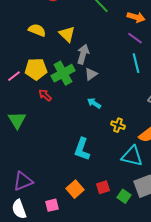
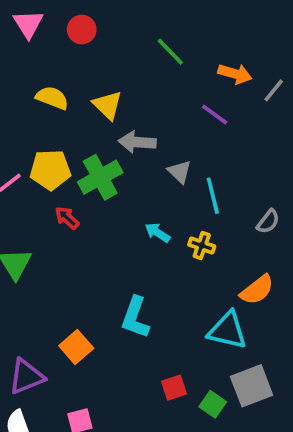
purple line: (135, 38) -> (215, 114), moved
gray arrow: (83, 54) -> (137, 142), turned -102
cyan line: (136, 63) -> (213, 196), moved
gray triangle: (91, 74) -> (180, 172), moved, turned -40
yellow cross: (118, 125) -> (202, 245), moved
orange square: (75, 189) -> (76, 347), moved

